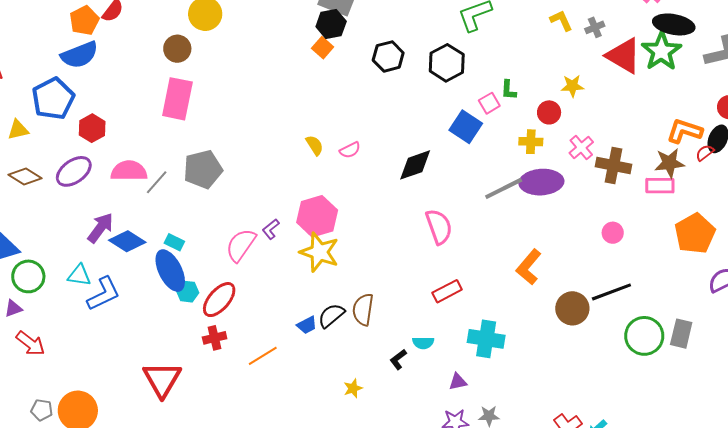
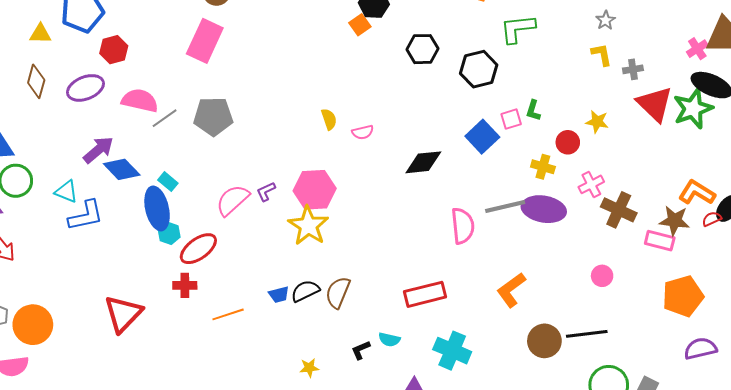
brown diamond: (25, 176) -> (36, 81), turned 60
pink semicircle: (439, 227) -> (463, 226), moved
red rectangle: (447, 291) -> (425, 294), size x1.4

